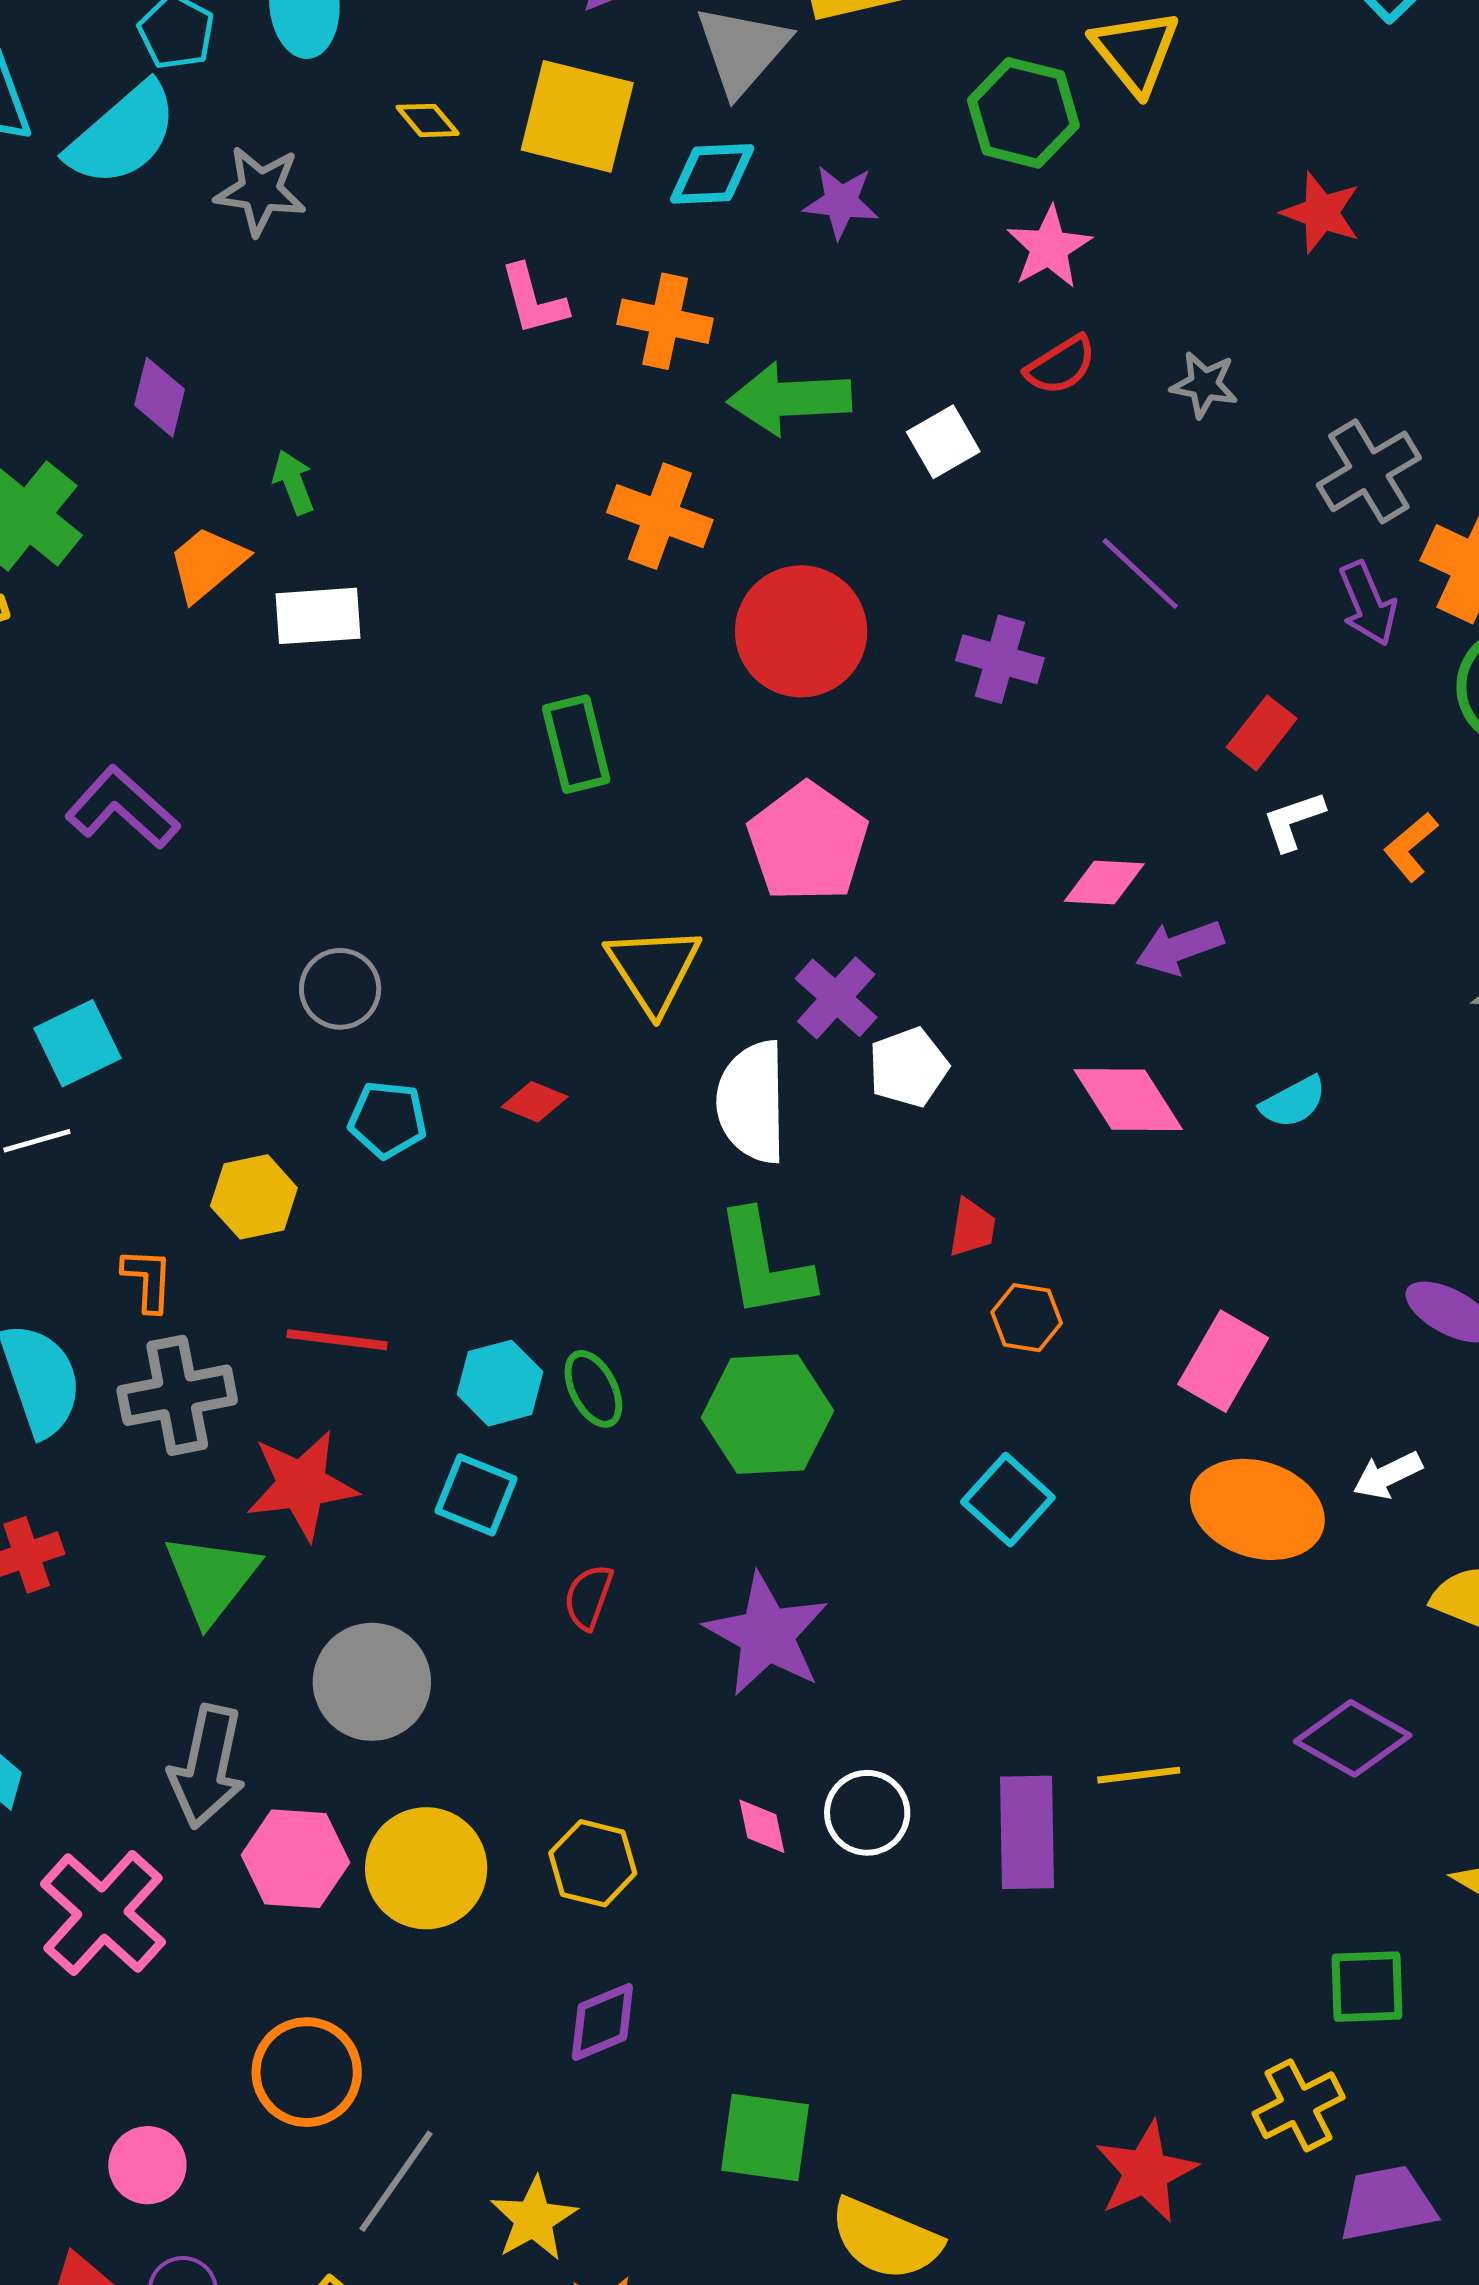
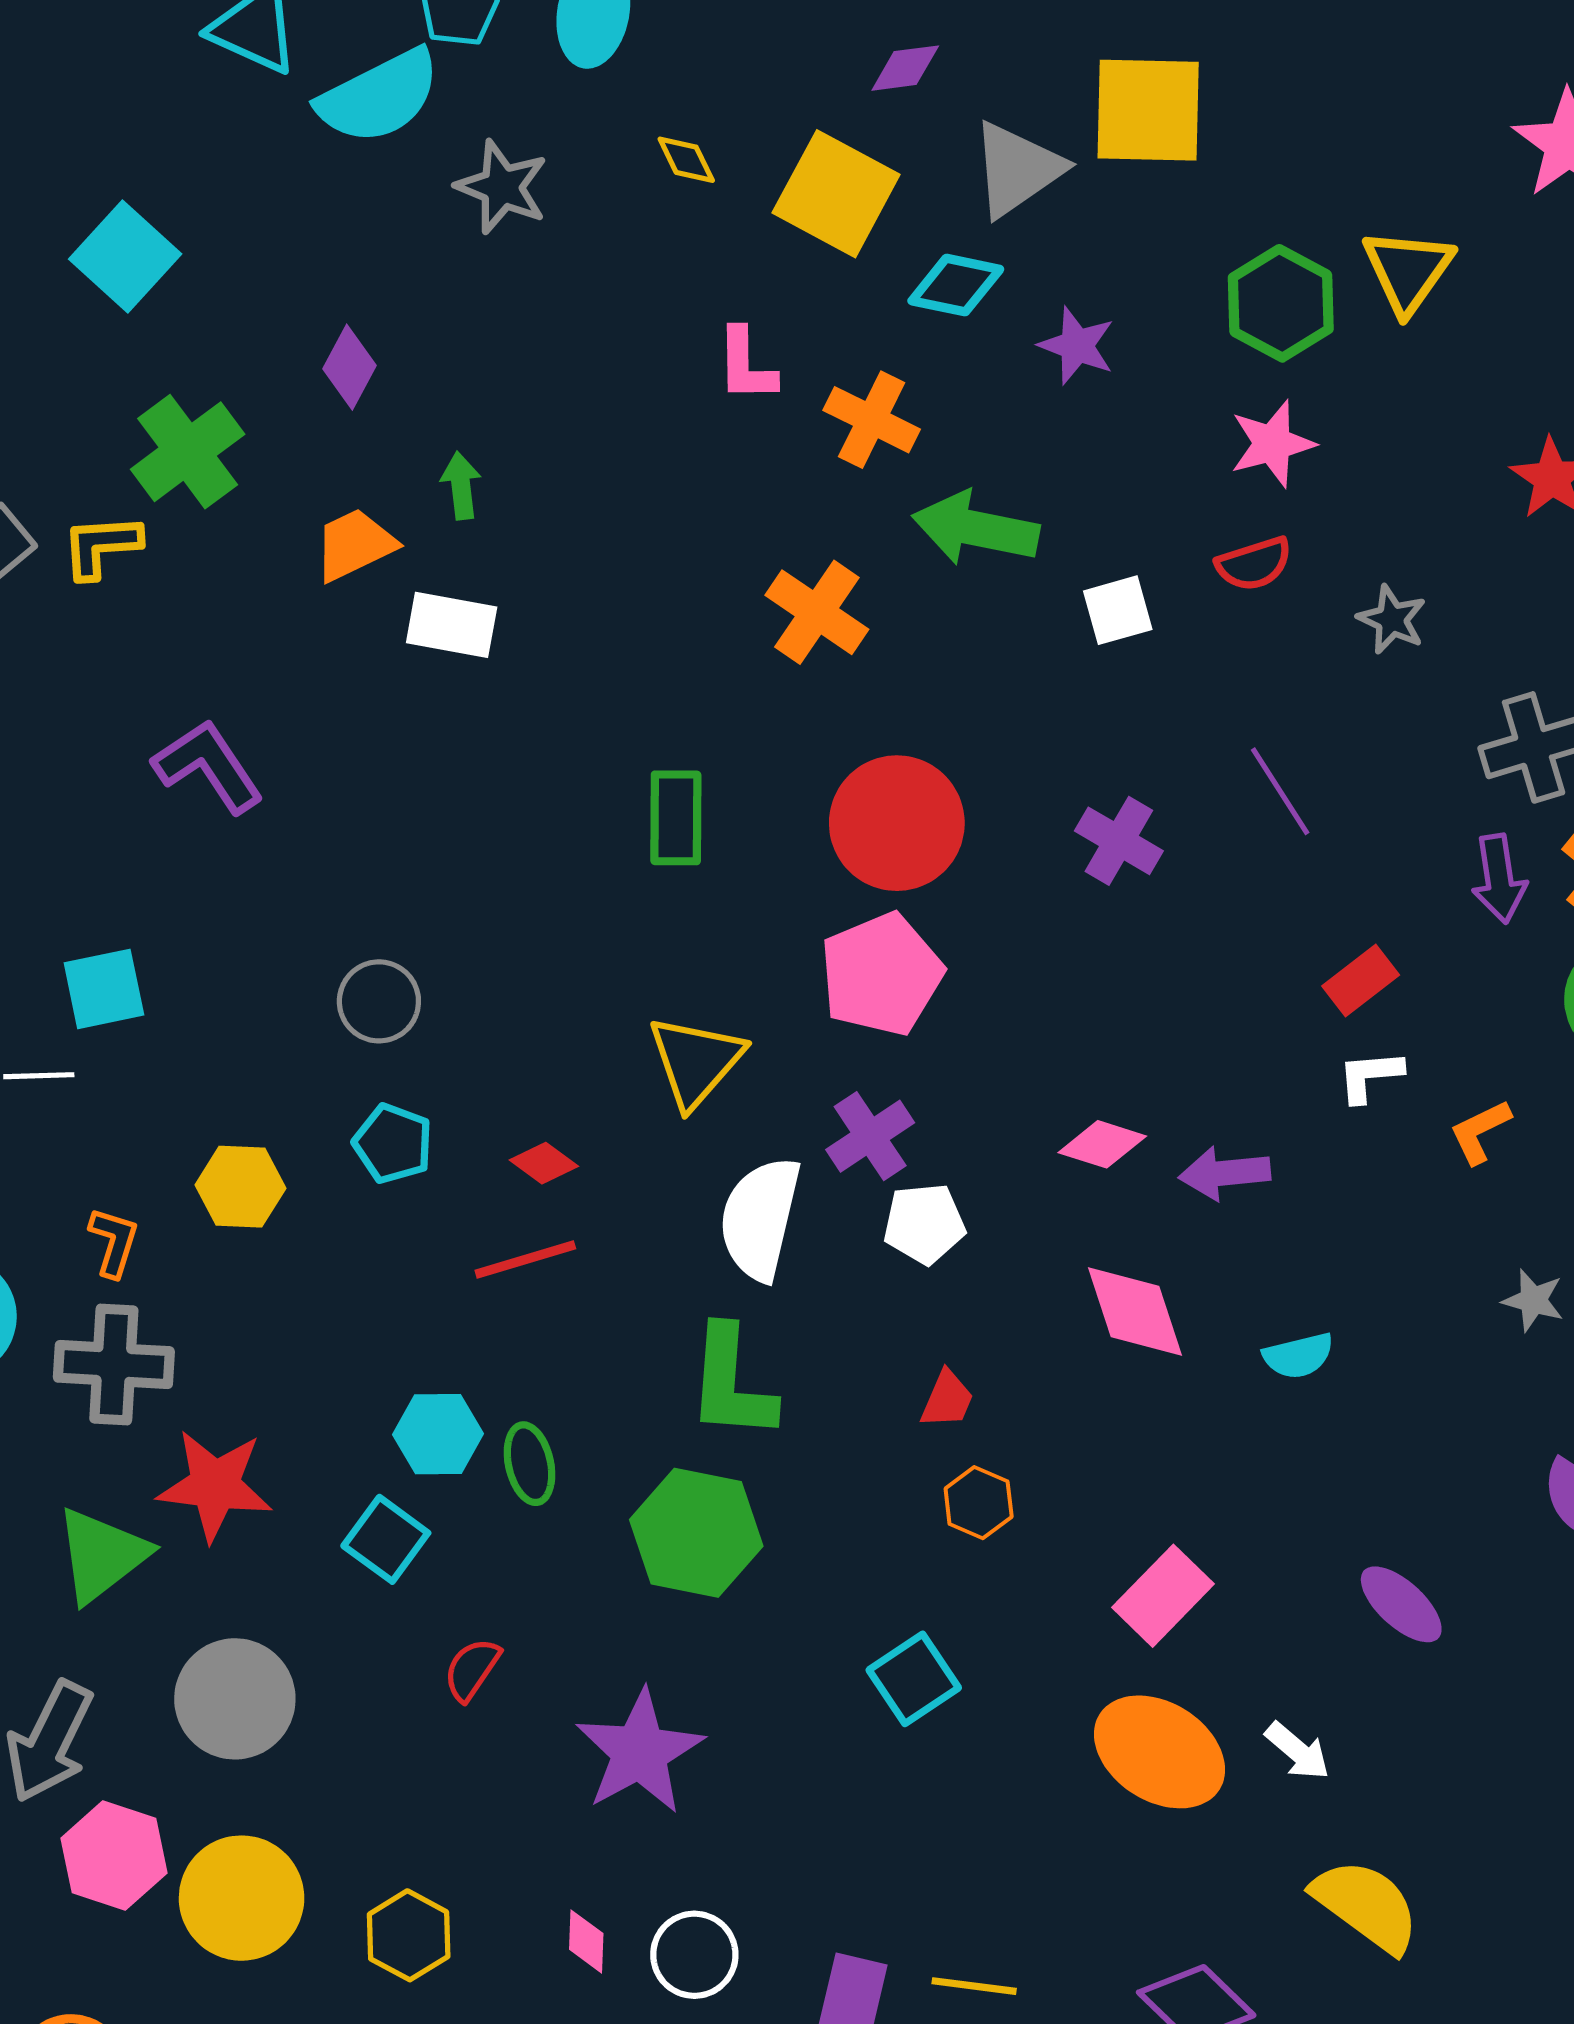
red circle: (801, 631) -> (897, 823), moved
pink diamond: (1104, 883) -> (1102, 1144), moved
red line: (337, 1340) -> (525, 1259), moved, turned -38
white arrow: (1387, 1475) -> (1298, 1751), turned -128

